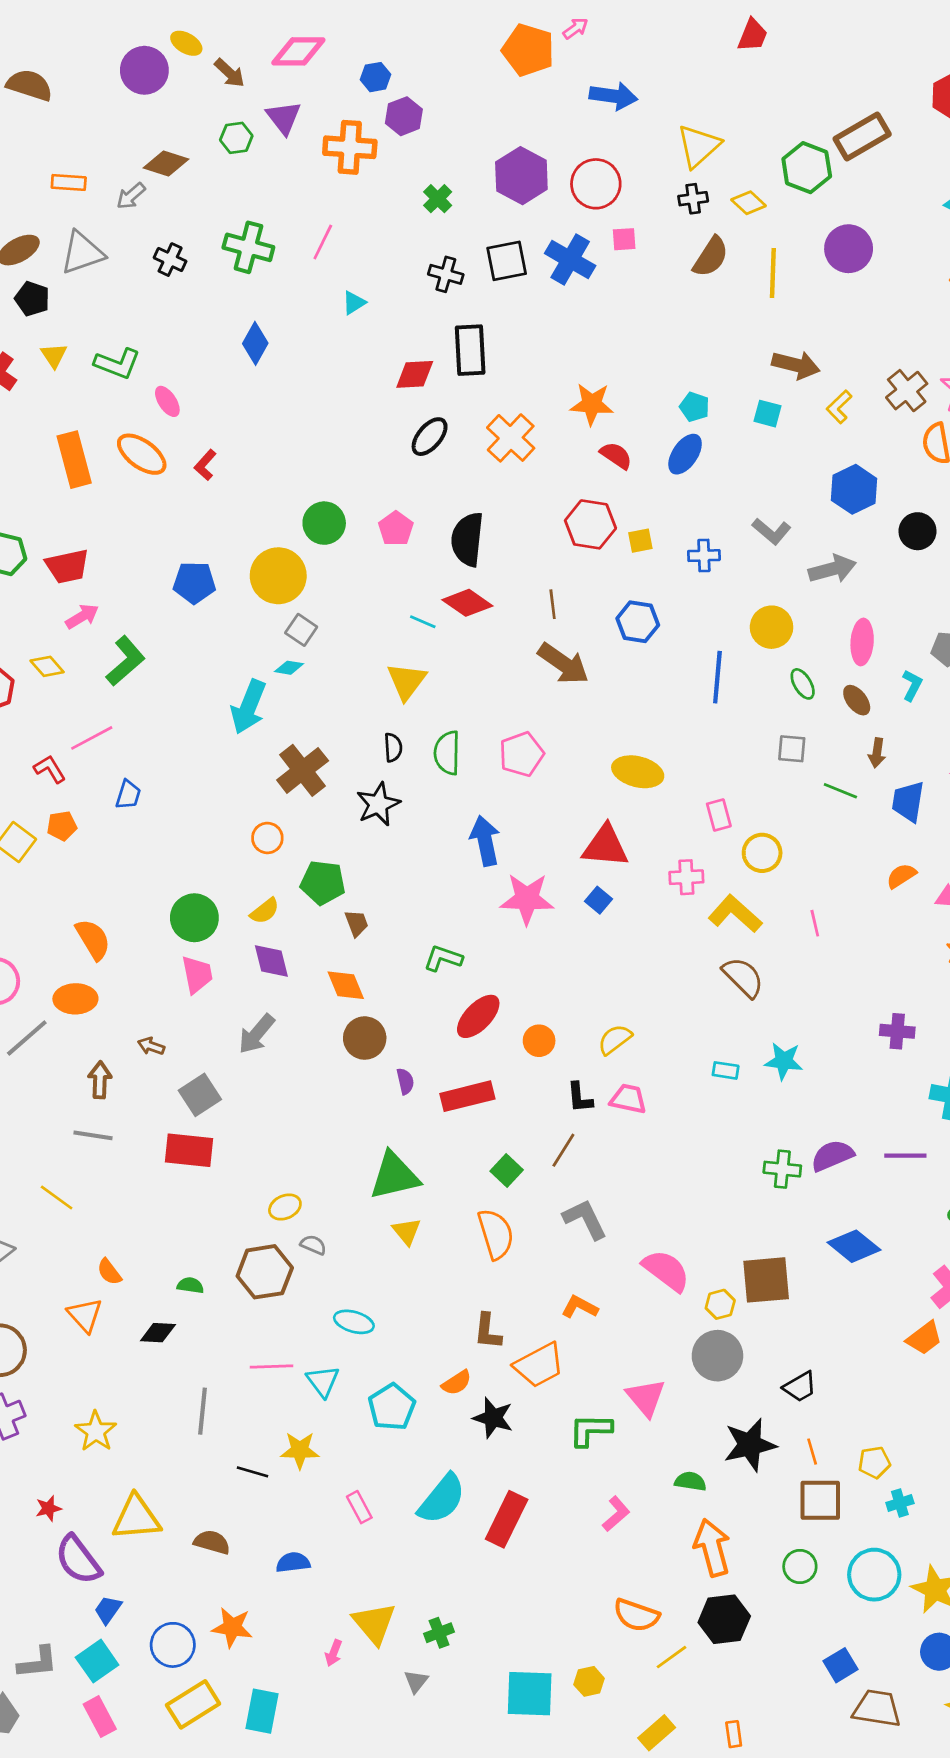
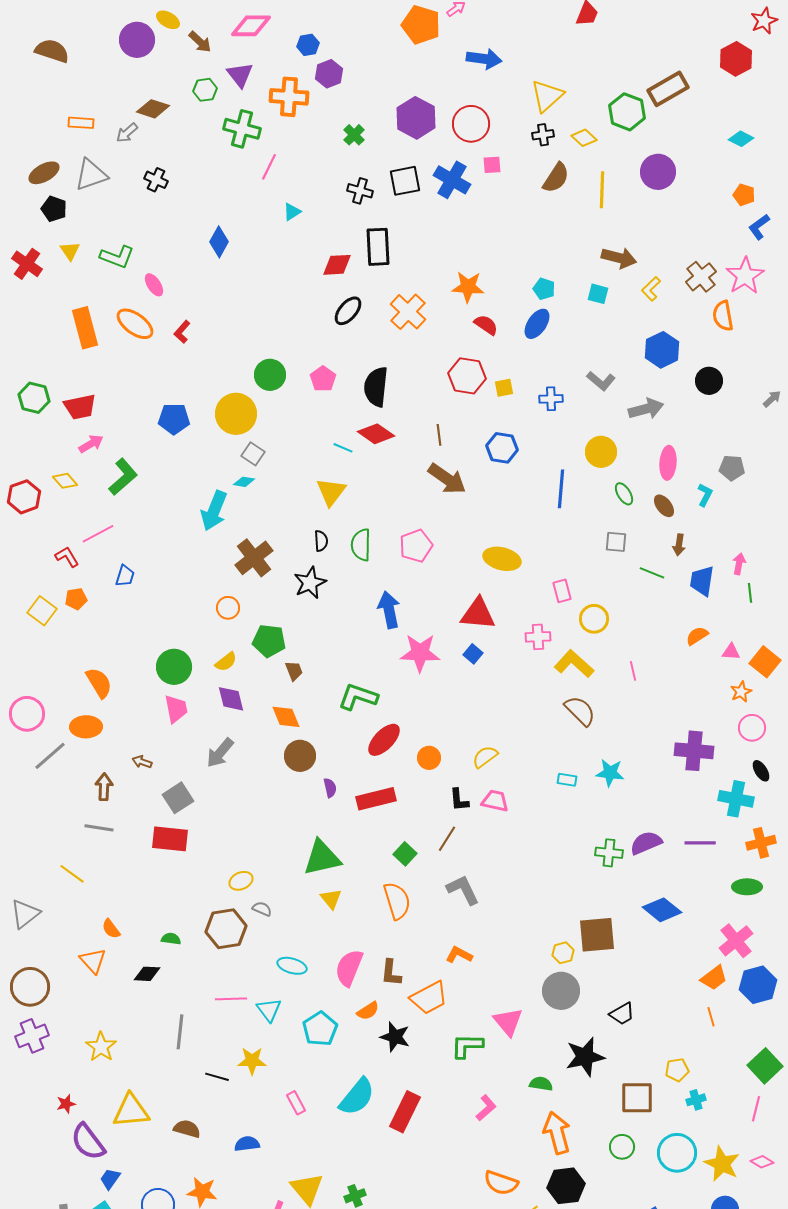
green cross: (248, 247) -> (242, 129), moved
green L-shape: (443, 958) -> (358, 697), size x1.4
purple cross: (897, 1031) -> (694, 751), size x1.5
pink semicircle: (666, 1271) -> (349, 968), moved, turned -105
orange line: (812, 1452) -> (711, 1017), moved

